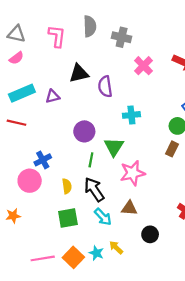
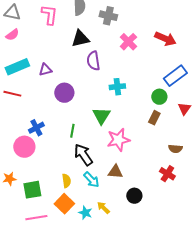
black triangle: (79, 73) -> (80, 39), moved
purple circle: (84, 131) -> (64, 93), moved
green line: (91, 160) -> (72, 131), moved
yellow semicircle: (67, 186) -> (66, 181), moved
green square: (68, 218) -> (32, 190), moved
orange square: (73, 257) -> (64, 204), moved

